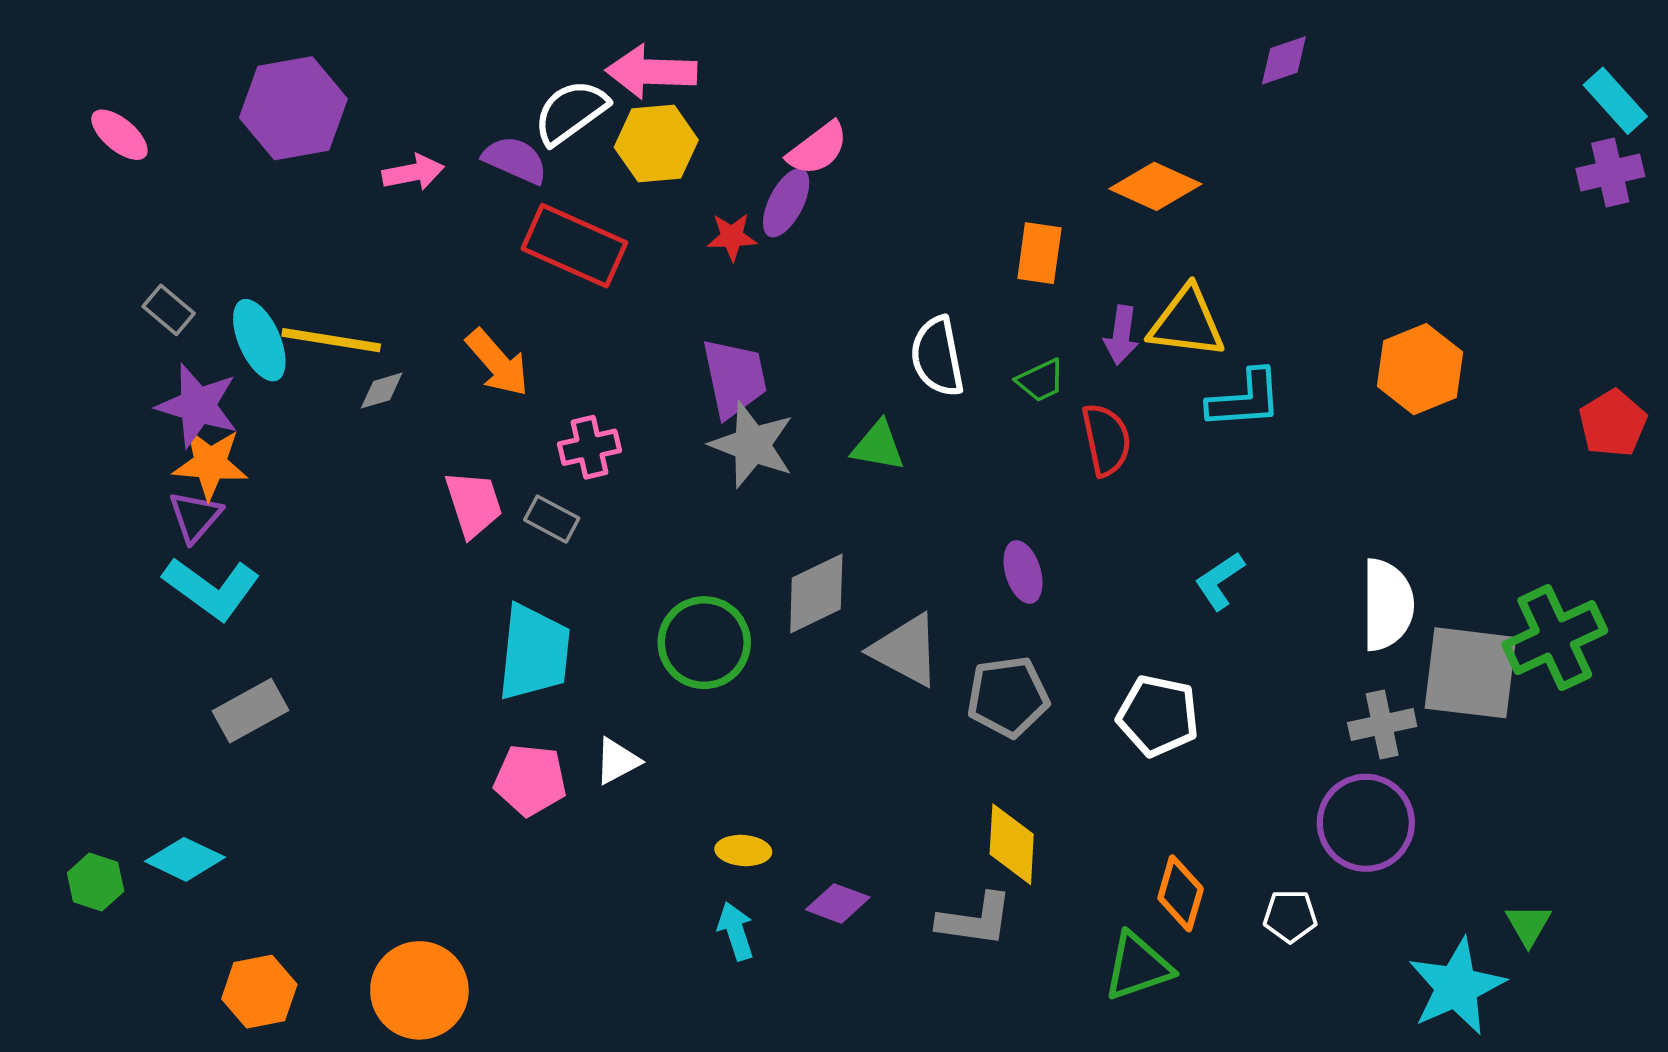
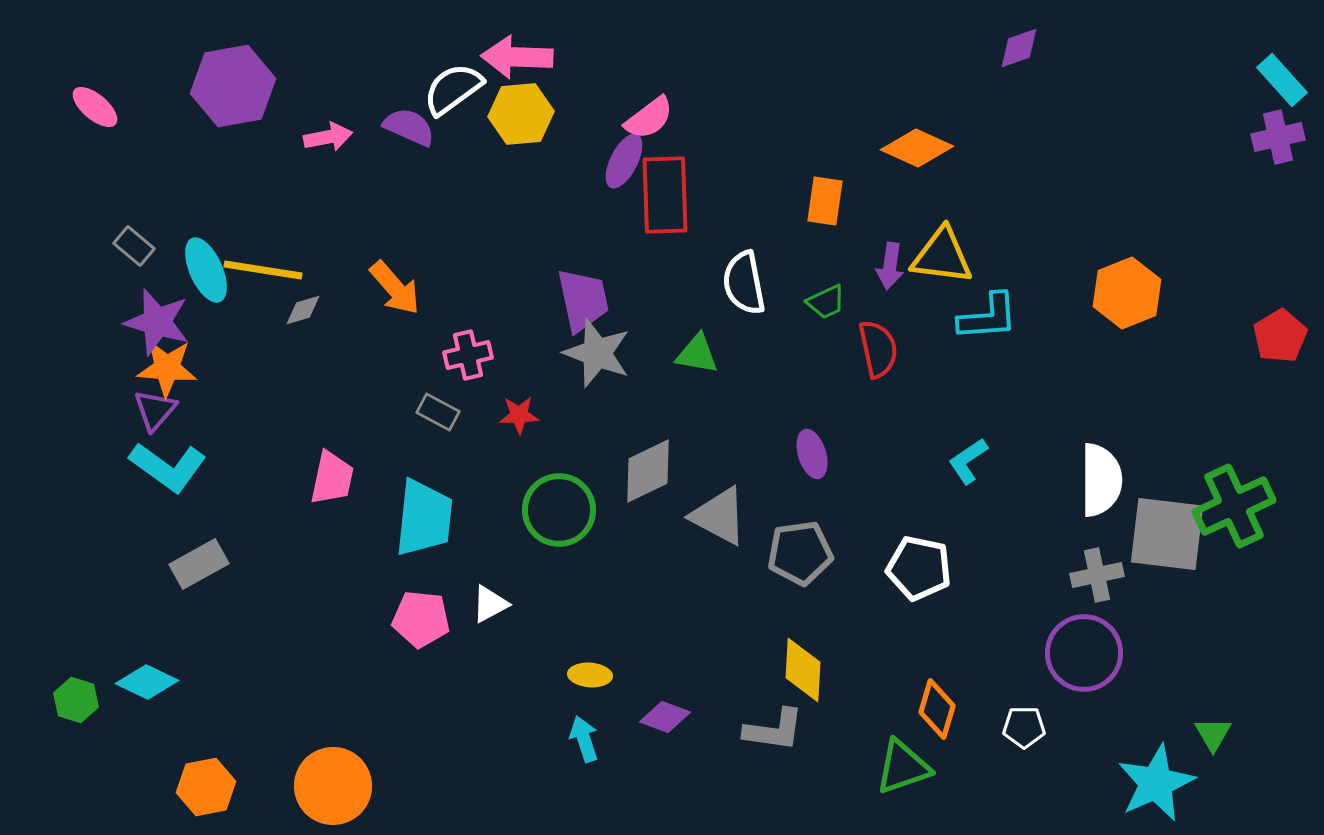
red star: (732, 237) -> (519, 415), moved
red rectangle: (574, 246) -> (665, 195), moved, turned 64
pink trapezoid: (474, 504) -> (332, 478), moved, turned 30

